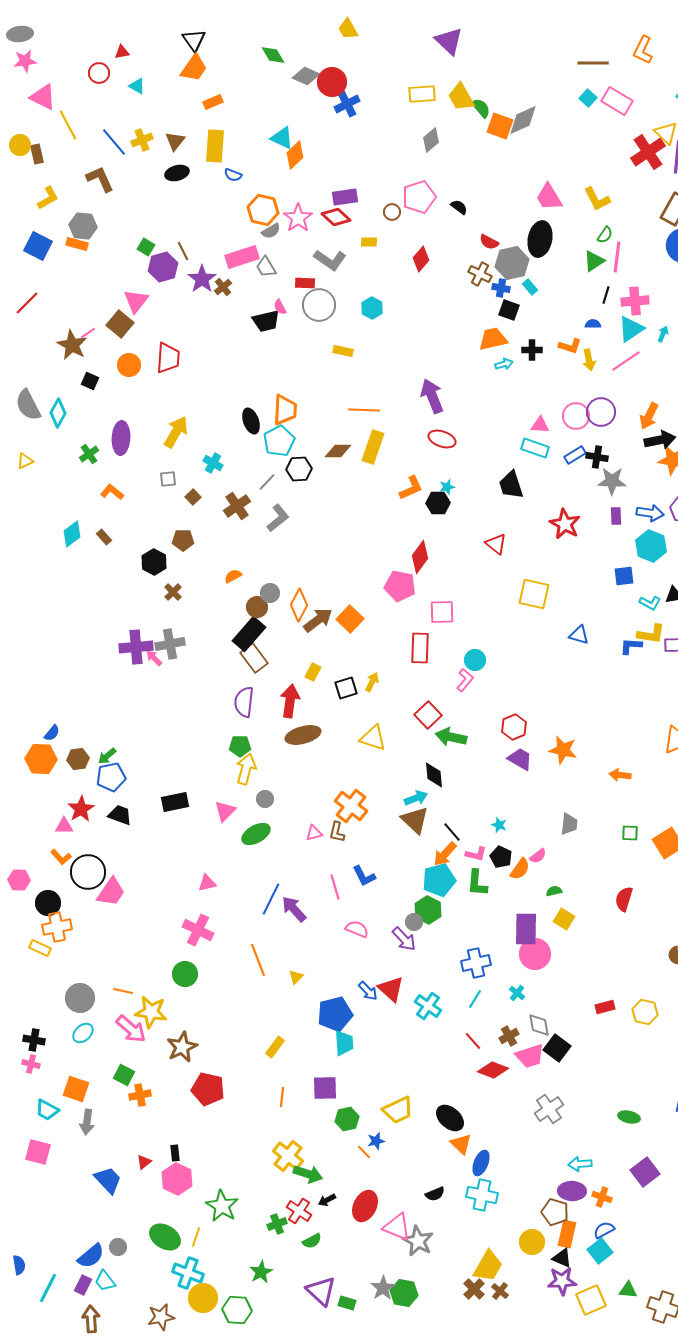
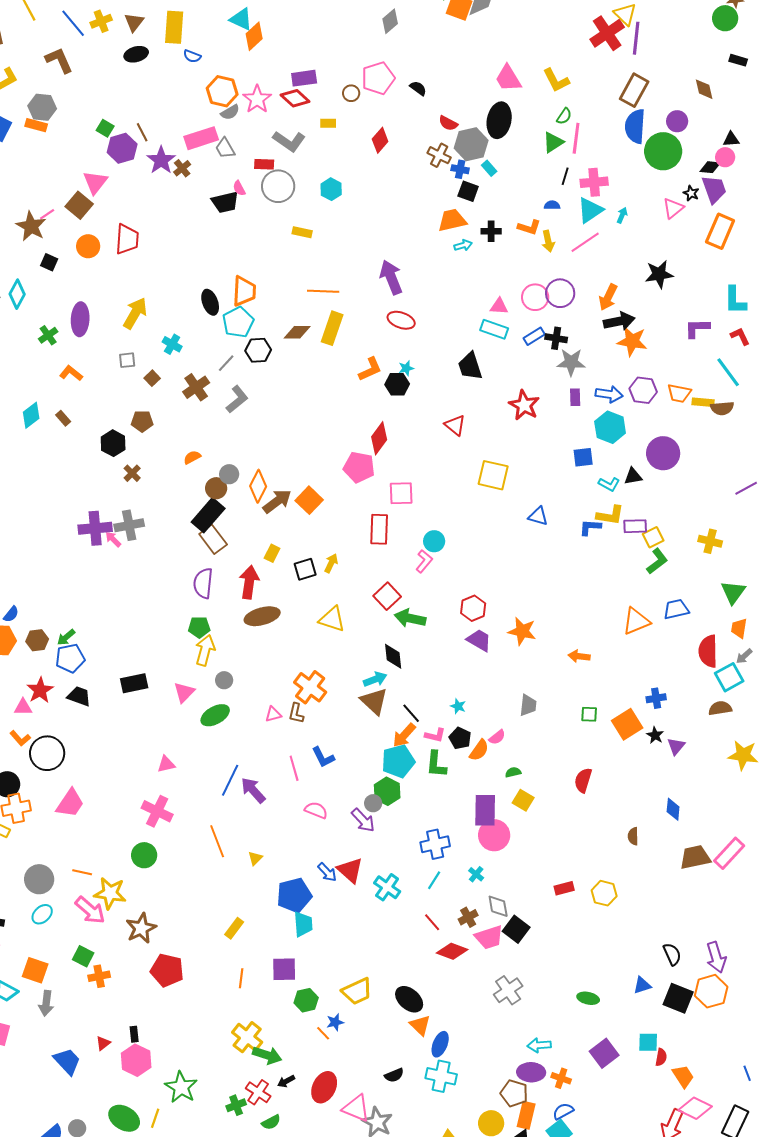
pink trapezoid: (111, 892) -> (70, 803), moved

